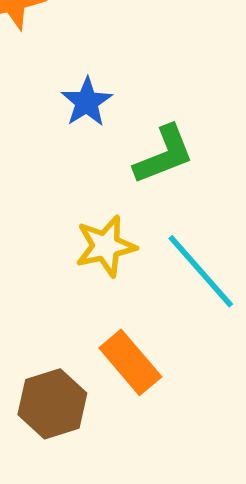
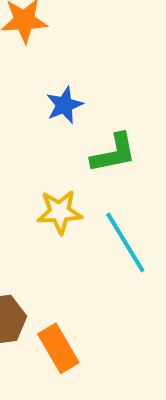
orange rectangle: (130, 362) -> (58, 348), moved

